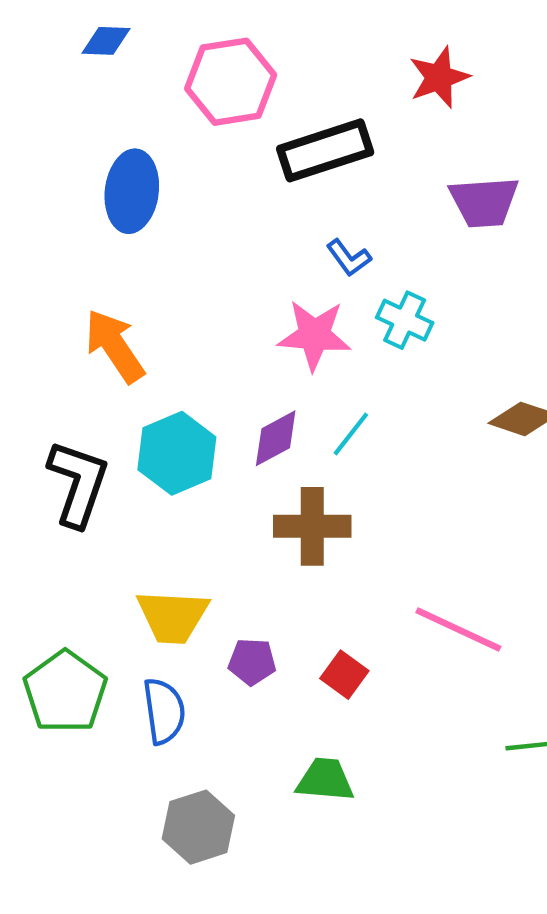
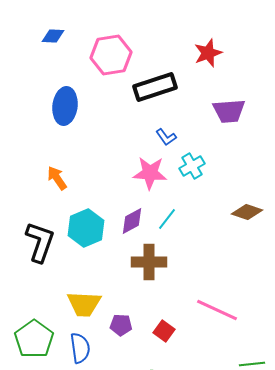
cyan cross: (405, 320) -> (192, 166), turned 35
orange arrow: (115, 346) -> (57, 178), size x0.7

